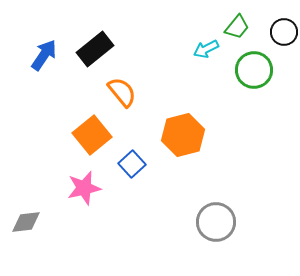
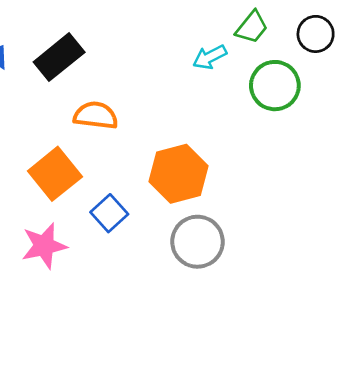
orange semicircle: (122, 92) -> (96, 115), turned -44
gray circle: (216, 222) -> (197, 242), moved

